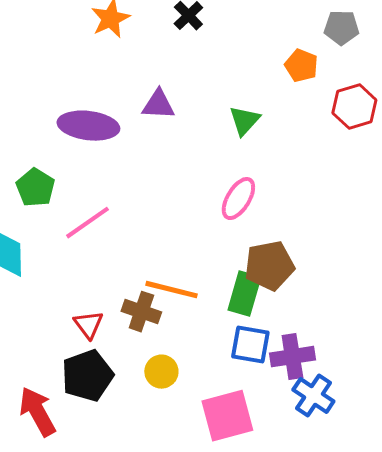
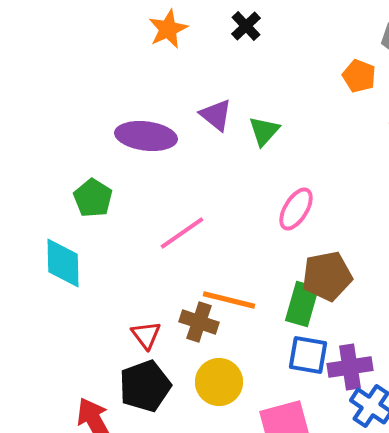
purple triangle: (158, 105) -> (216, 115), turned 36
green triangle: (244, 121) -> (264, 131), moved
pink line: (87, 223) -> (182, 233), moved
yellow circle: (161, 372) -> (219, 382), size x1.4

